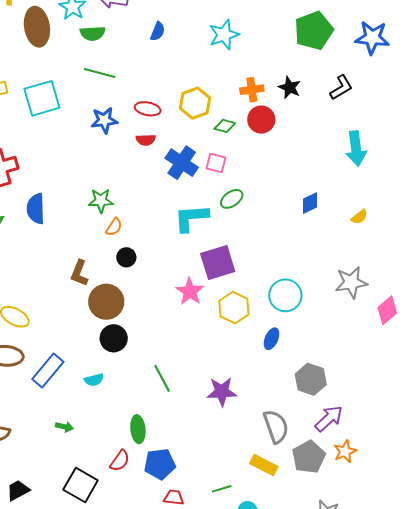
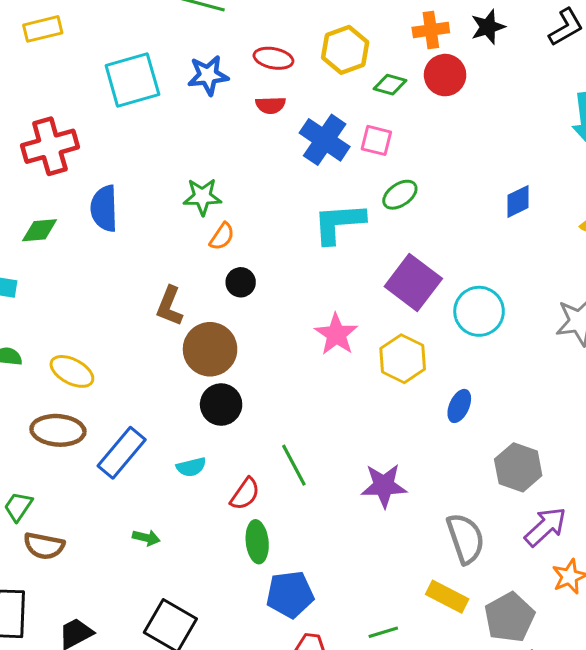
black star: (290, 88) -> (488, 27), turned 30
cyan square: (42, 98) -> (132, 80), moved
purple square: (218, 262) -> (413, 282), moved, turned -36
cyan circle: (285, 295) -> (479, 311), moved
gray pentagon: (309, 457) -> (510, 617), moved
red semicircle: (120, 461) -> (245, 494), moved

